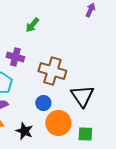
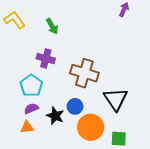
green arrow: (32, 25) -> (52, 26), moved, turned -70
black star: (24, 131) -> (55, 116), moved

